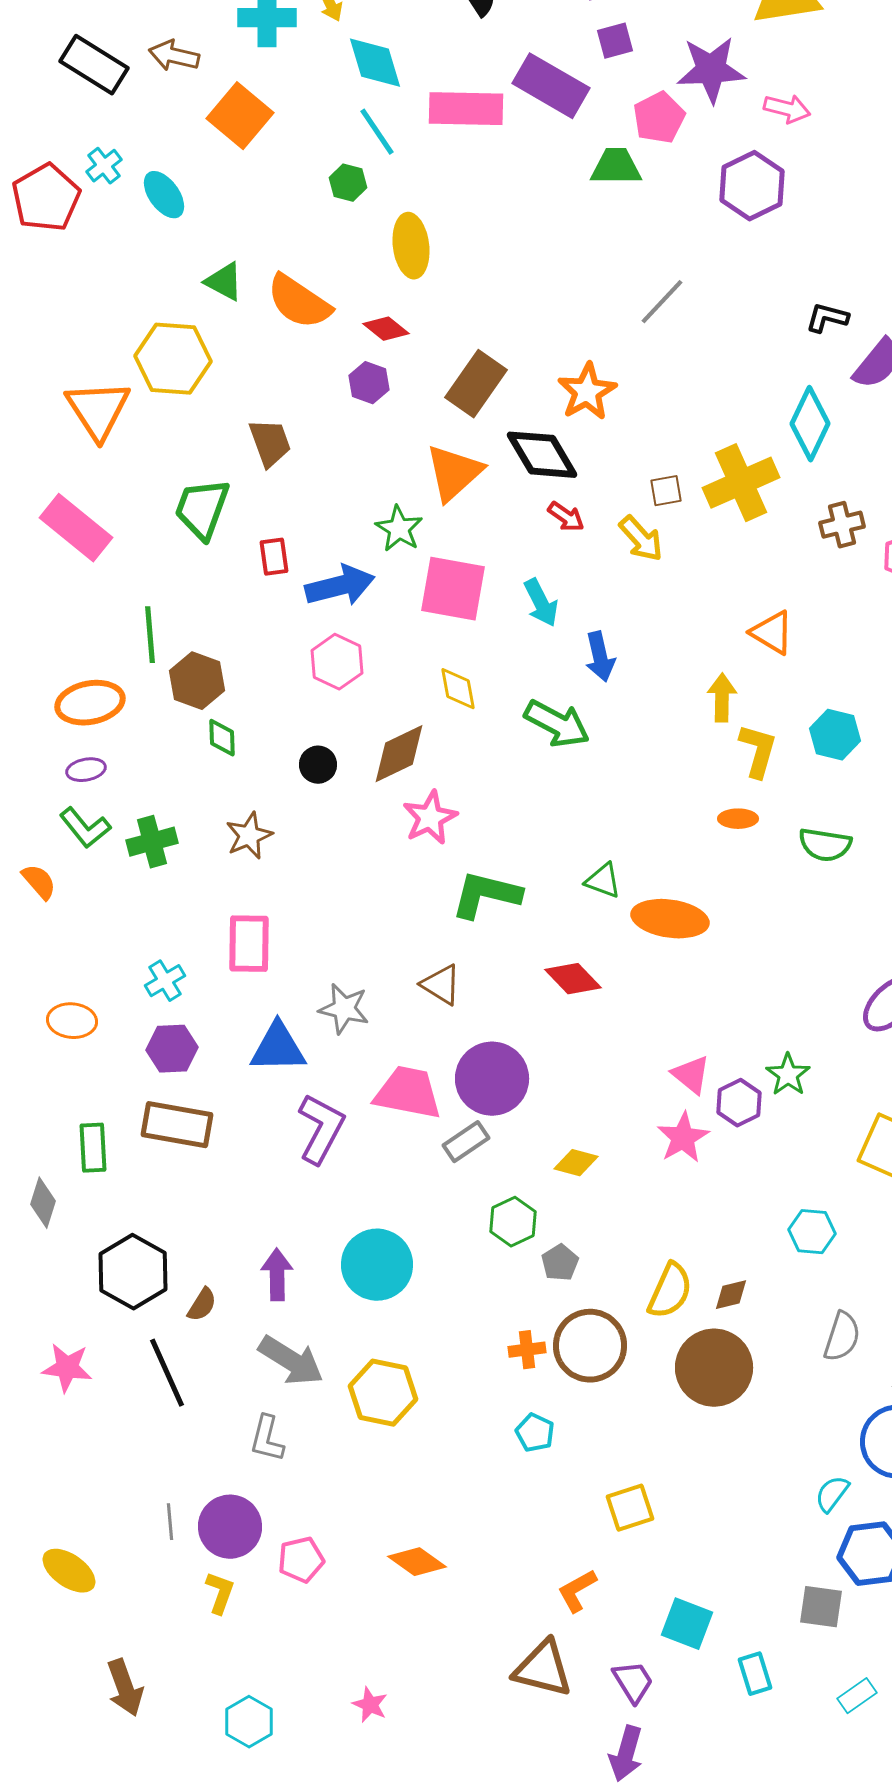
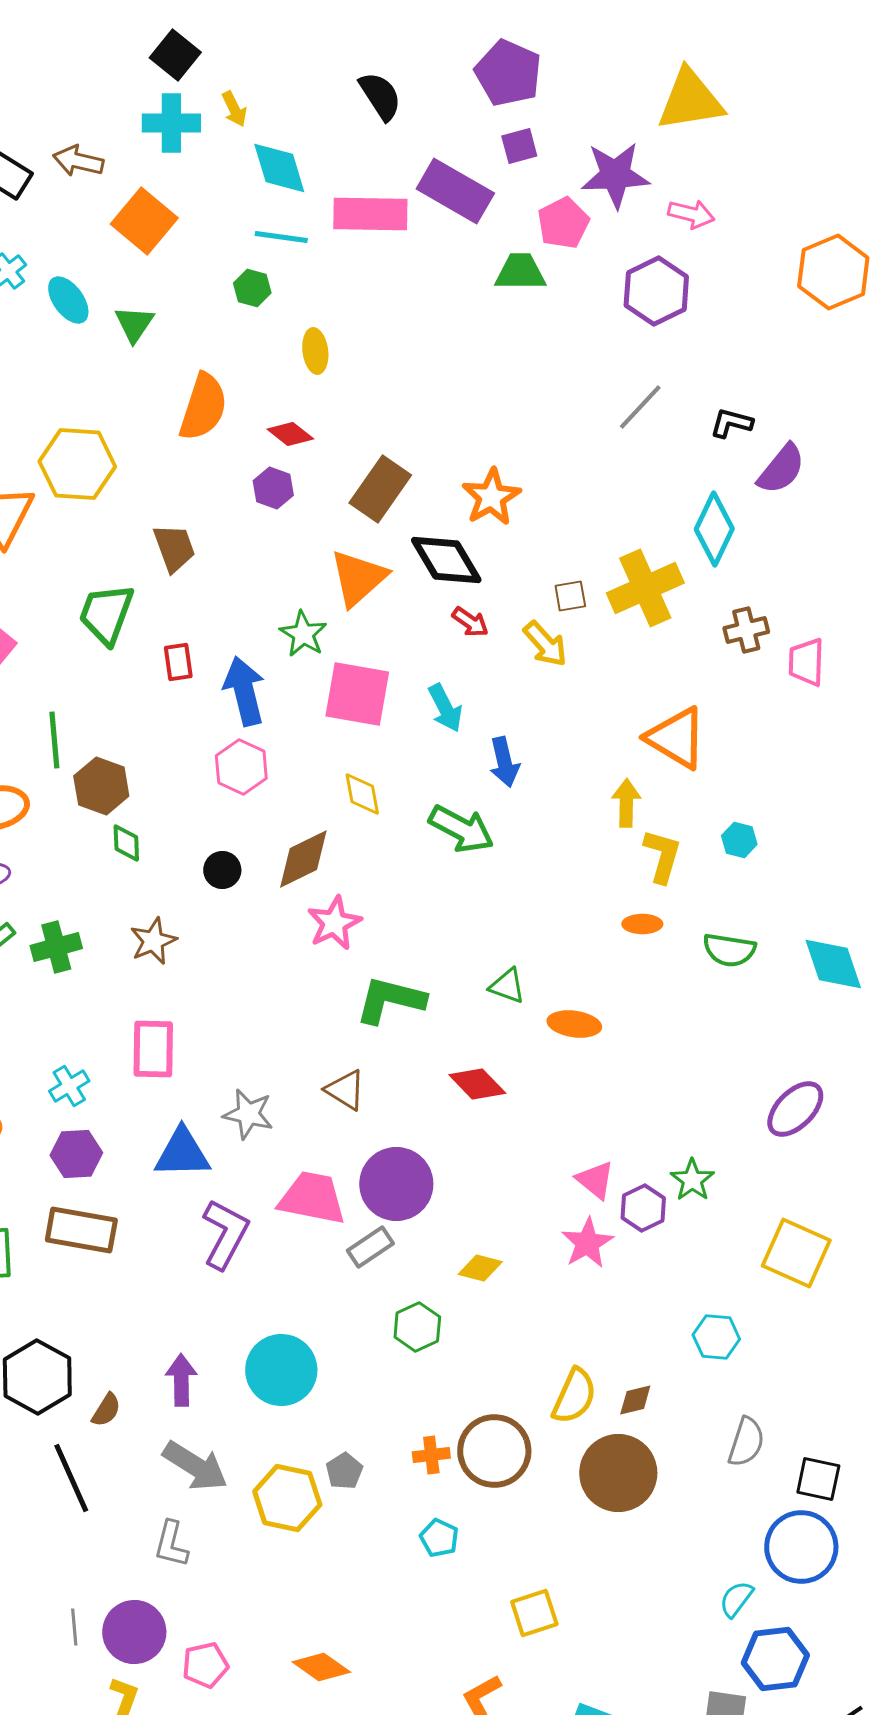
cyan line: (377, 132) -> (281, 237), turned -48
yellow ellipse: (411, 246) -> (315, 351), size x0.7
green triangle: (224, 282) -> (134, 324), moved, turned 36
orange semicircle: (299, 302) -> (203, 407), turned -106
gray line: (662, 302) -> (640, 407), moved
blue arrow: (340, 586) -> (244, 691), turned -90
orange triangle: (772, 633) -> (676, 738), size x1.4
cyan hexagon: (835, 735) -> (739, 840), size x0.7
orange ellipse: (670, 919) -> (574, 1024), size x0.7
gray pentagon: (560, 1263) -> (344, 1471), moved

